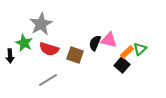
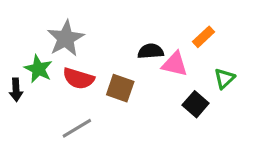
black semicircle: (95, 43) -> (151, 51), moved, turned 63
orange rectangle: (127, 52) -> (204, 37), moved

